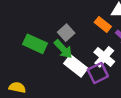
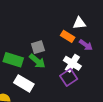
gray square: (66, 33) -> (38, 47), turned 32
white rectangle: (76, 66) -> (24, 83), moved

